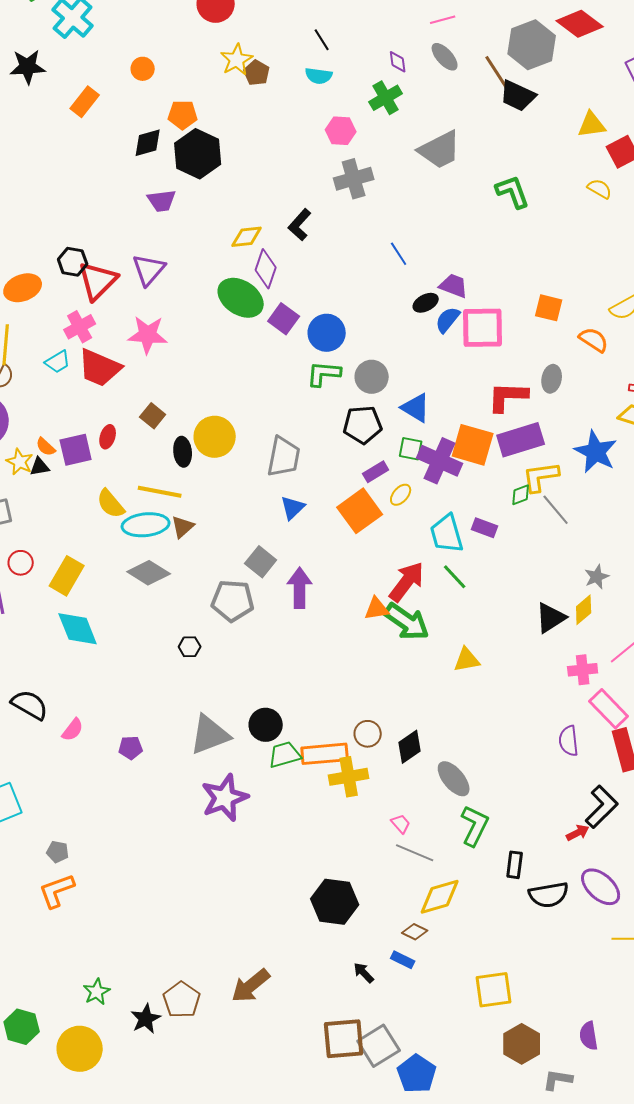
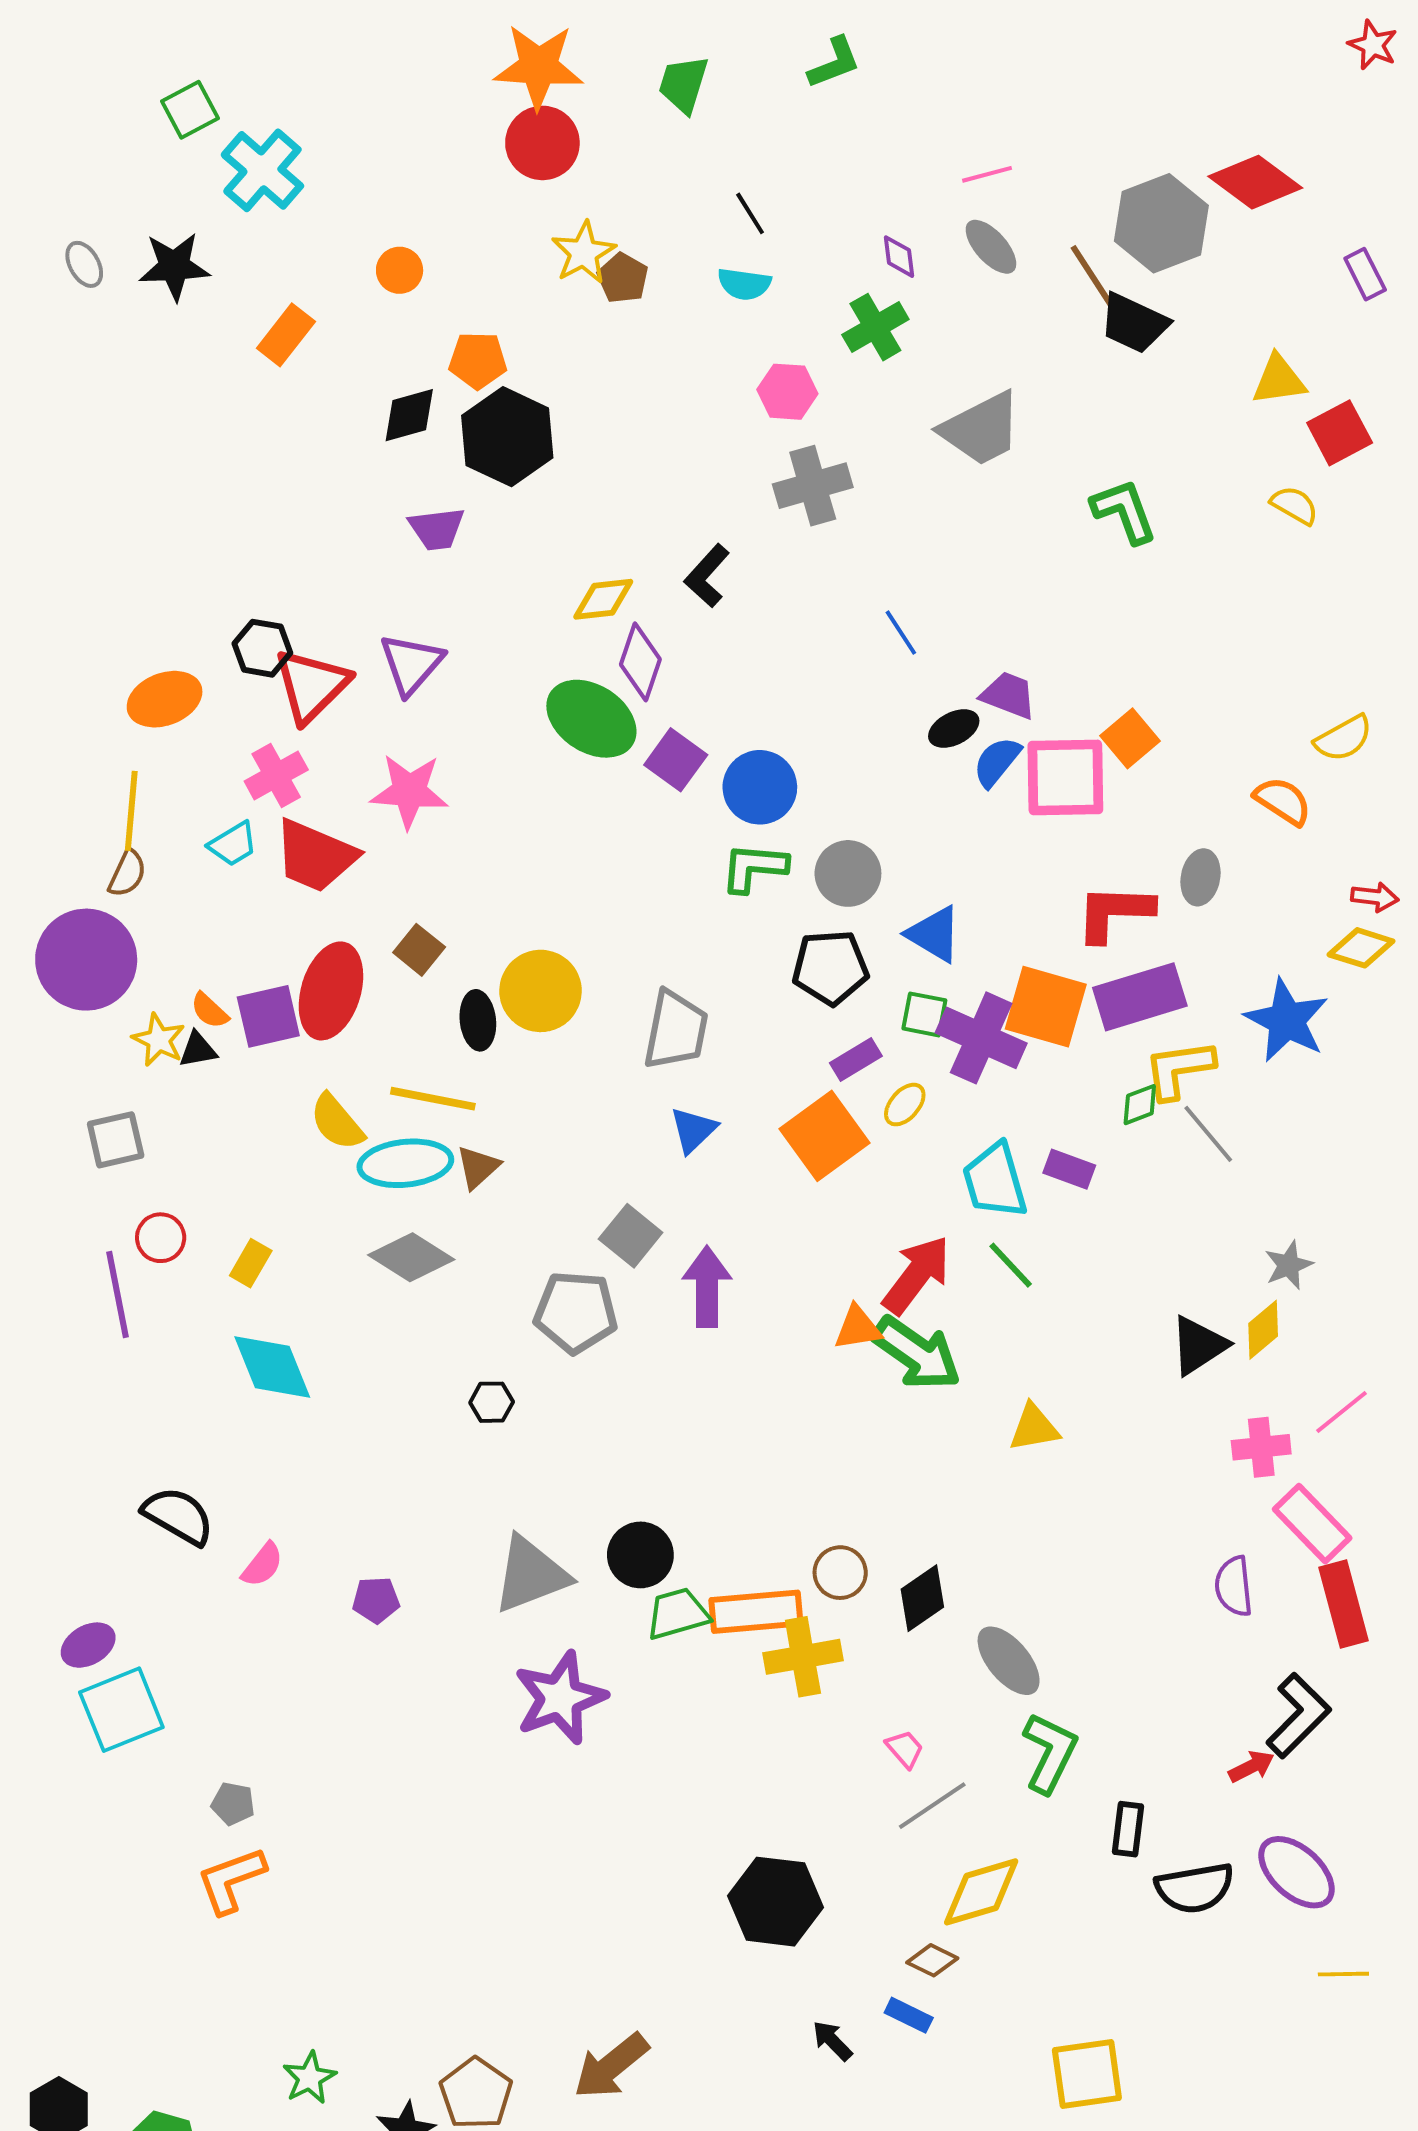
orange square: (549, 308) -> (1130, 738), moved, turned 36
red ellipse: (108, 437) -> (331, 991), size x2.0
yellow rectangle: (67, 576) -> (251, 1263), size x0.6
gray line: (415, 853) -> (932, 1806), turned -57

